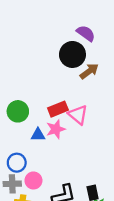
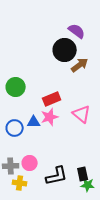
green circle: (18, 111) -> (16, 87), moved
pink triangle: (78, 115) -> (82, 114), moved
blue circle: (17, 163) -> (15, 128), moved

